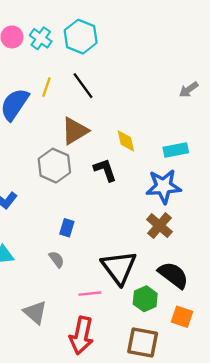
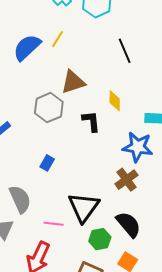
black line: (83, 86) -> (125, 51), moved
gray semicircle: (57, 259) -> (20, 199), moved, size x1.8

